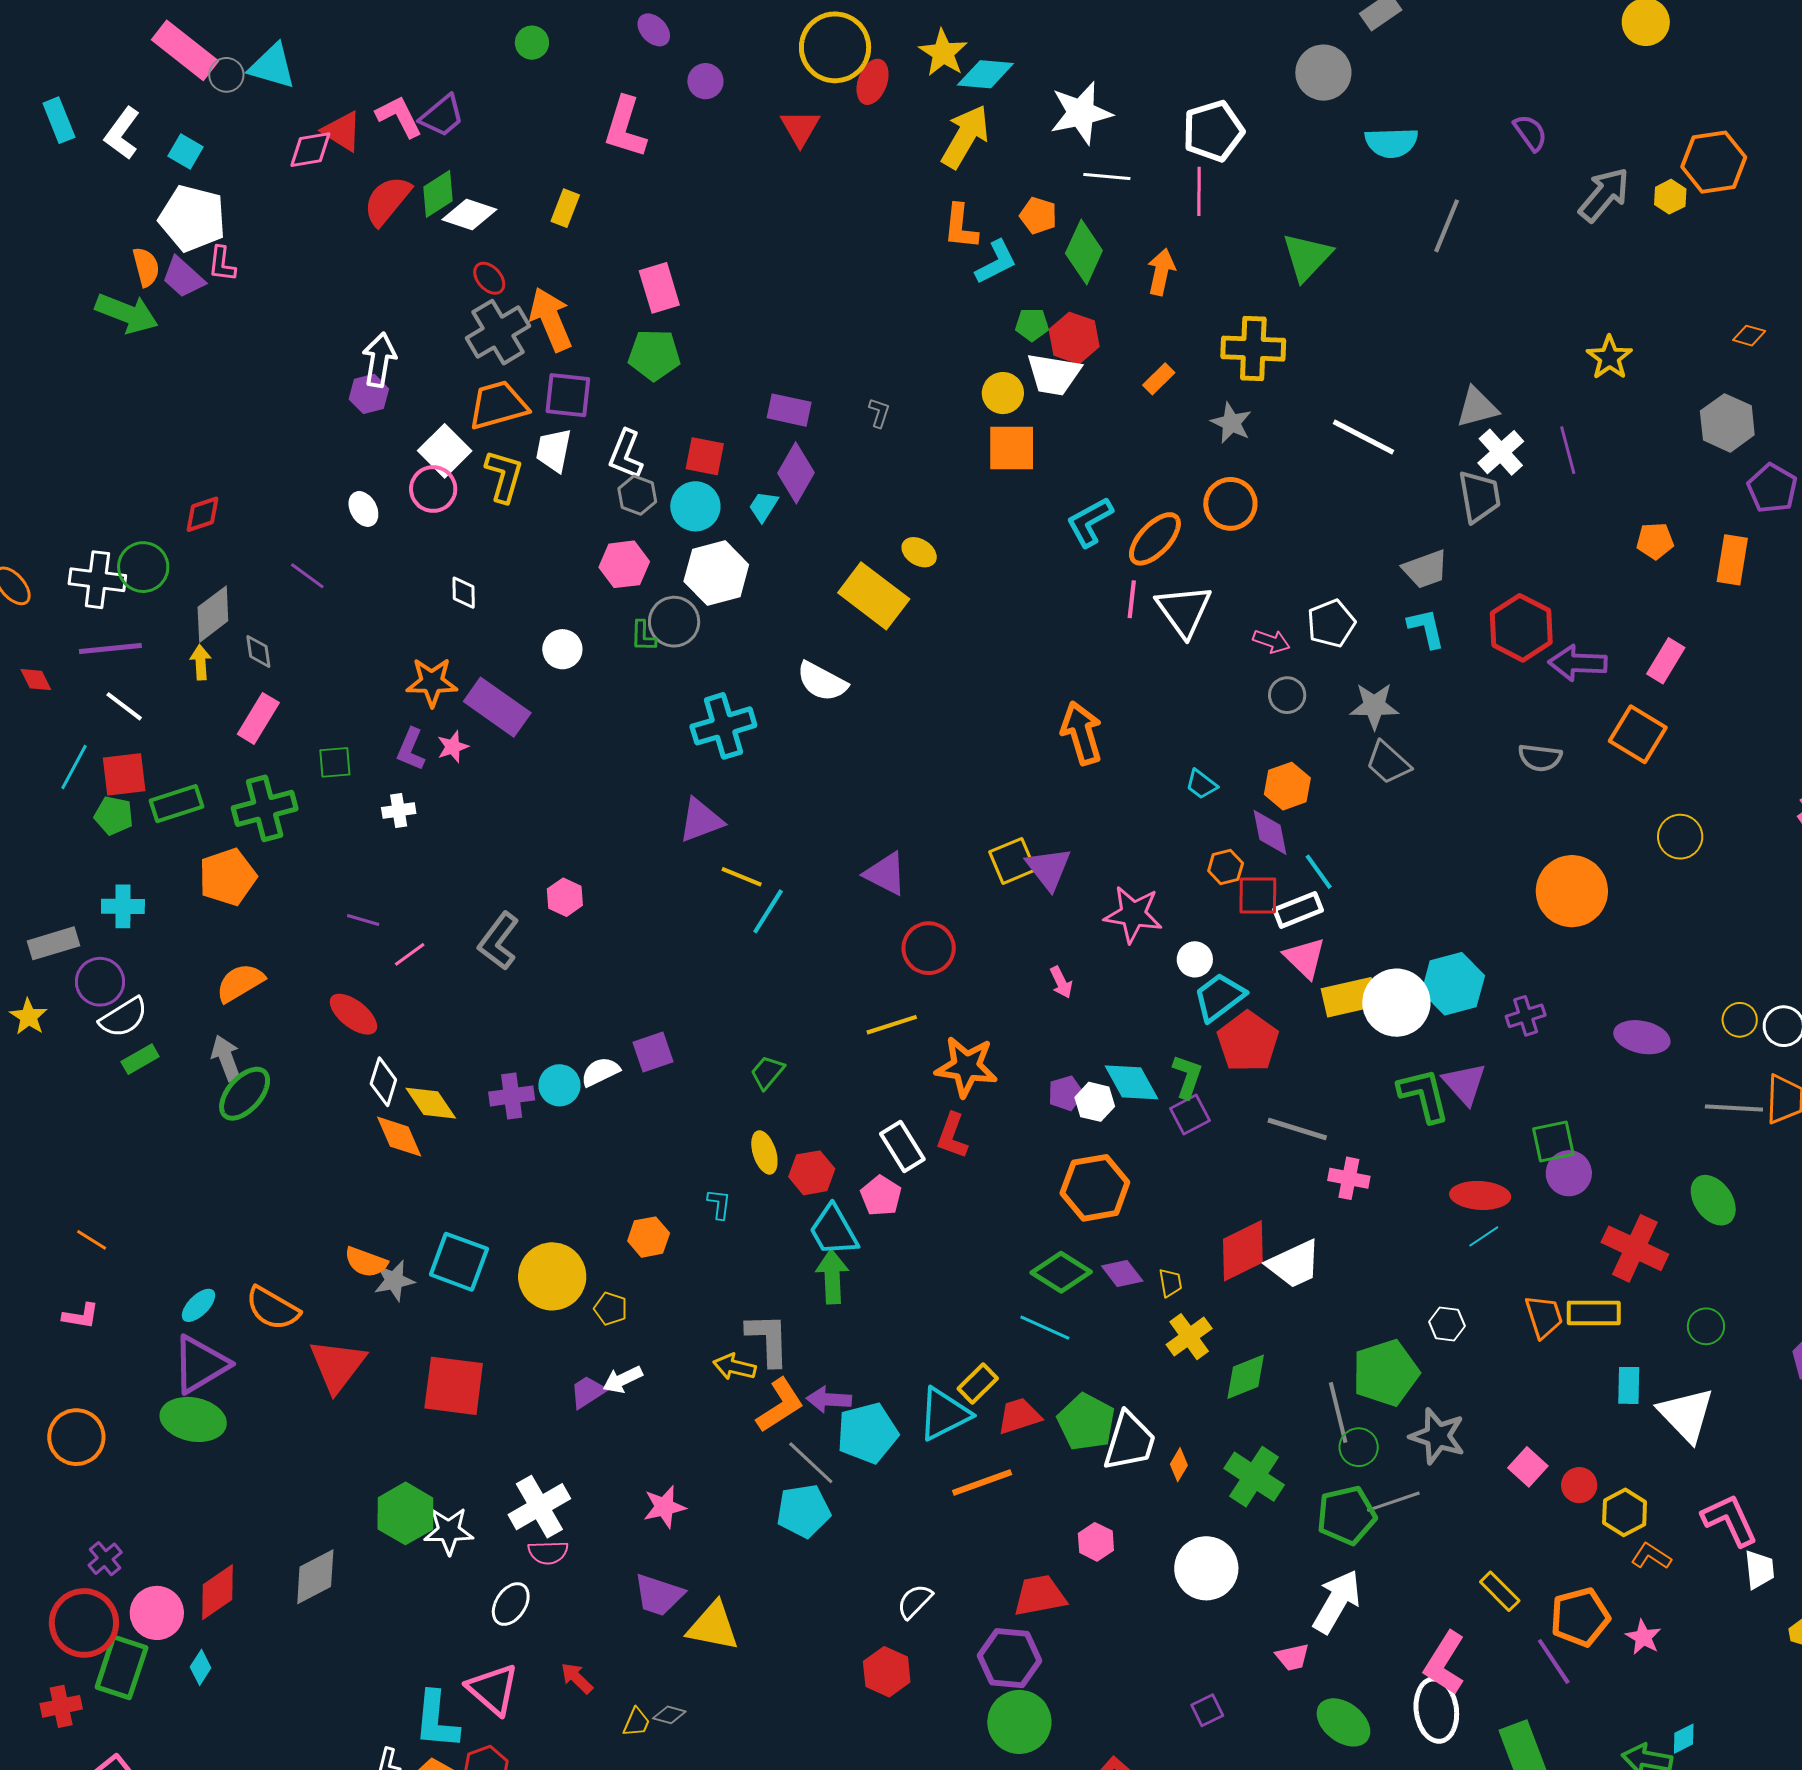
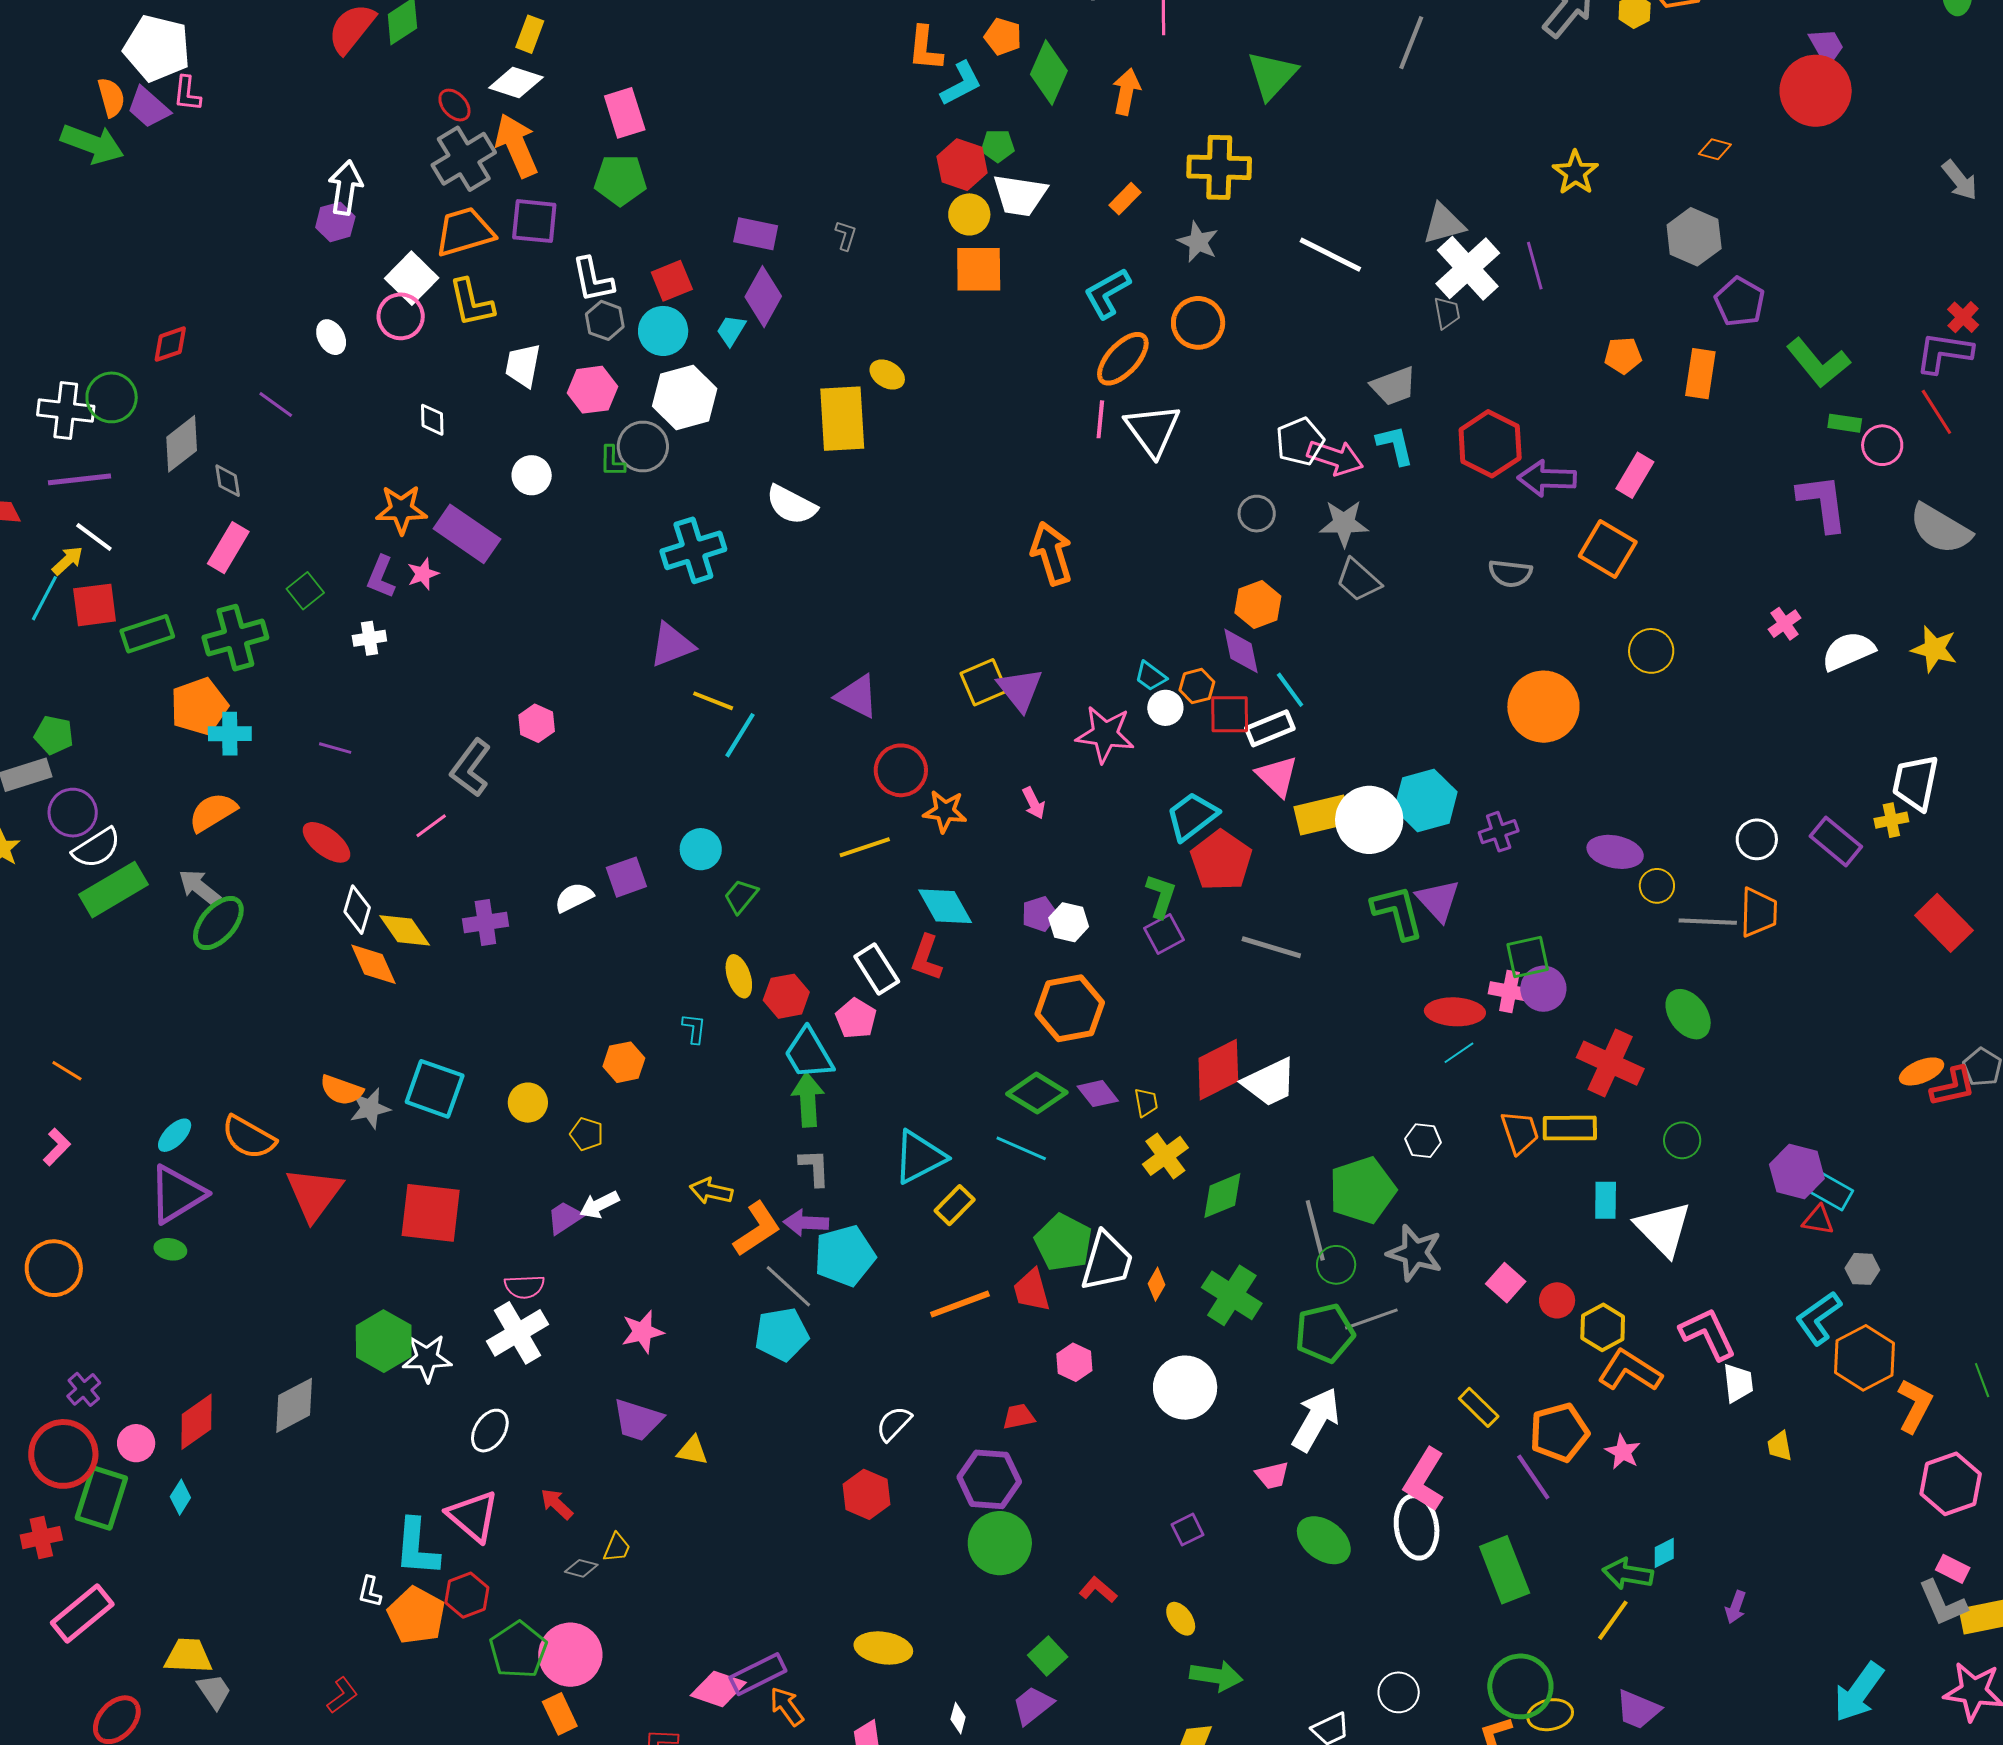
white diamond: (469, 214) -> (516, 82), moved
red hexagon: (1074, 338) -> (962, 165), moved
white trapezoid: (554, 450) -> (523, 365), moved
white cross: (1501, 452) -> (1468, 268), size x1.4
white L-shape: (626, 454) -> (593, 280), turned -33
red square: (705, 456) -> (672, 281), turned -33
yellow L-shape: (504, 476) -> (471, 303), turned 152
gray trapezoid: (1479, 496) -> (1447, 313), size x0.6
cyan L-shape: (1090, 522) -> (1107, 293), moved
yellow rectangle: (874, 596) -> (842, 419), turned 50
pink arrow: (1271, 641) -> (1335, 458), moved, size x1.5
yellow arrow: (201, 662) -> (67, 561), moved, turned 52
green square: (335, 762) -> (305, 591), turned -33
cyan trapezoid: (1201, 784) -> (1151, 676), moved
green pentagon: (114, 815) -> (54, 735), moved
cyan cross: (123, 906) -> (230, 734), moved
pink line: (410, 954) -> (431, 826), moved
white circle: (1195, 959) -> (1165, 708), moved
yellow circle: (1740, 1020) -> (1657, 886), moved
gray arrow: (226, 1058) -> (200, 887), turned -30
green rectangle: (140, 1059) -> (114, 890), size x1.8
orange star: (966, 1067) -> (945, 811), moved, size x0.7
cyan diamond: (1132, 1082) -> (945, 906), moved
cyan circle: (559, 1085) -> (701, 849), moved
pink cross: (1349, 1178) -> (1509, 991), moved
yellow circle: (552, 1276) -> (528, 1103), size x0.6
pink L-shape: (81, 1316) -> (57, 1147), turned -54
gray L-shape: (768, 1339) -> (815, 1168), moved, size x0.7
cyan triangle: (944, 1414) -> (919, 1157), moved
red trapezoid: (1019, 1416) -> (1032, 1290), moved, turned -87
green ellipse: (193, 1419) -> (170, 1249), size x0.5
pink semicircle: (548, 1553) -> (524, 1287), moved
orange L-shape: (1651, 1556) -> (1630, 1371), size x1.6
red trapezoid: (1040, 1596) -> (1019, 1417), size x0.6
pink circle: (157, 1613) -> (136, 1443), size x0.7
yellow triangle: (713, 1626) -> (692, 1451), size x0.6
gray diamond: (669, 1715) -> (581, 1568), moved

